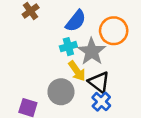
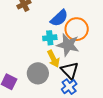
orange circle: (114, 31) -> (77, 29), moved
gray star: (92, 51) -> (68, 45), turned -30

